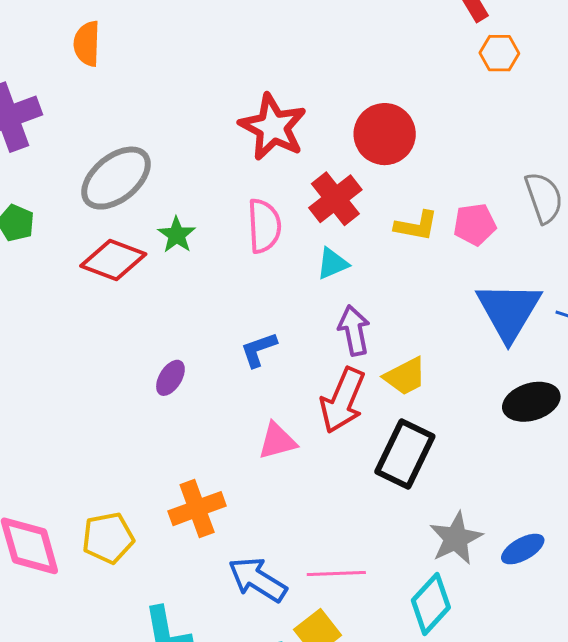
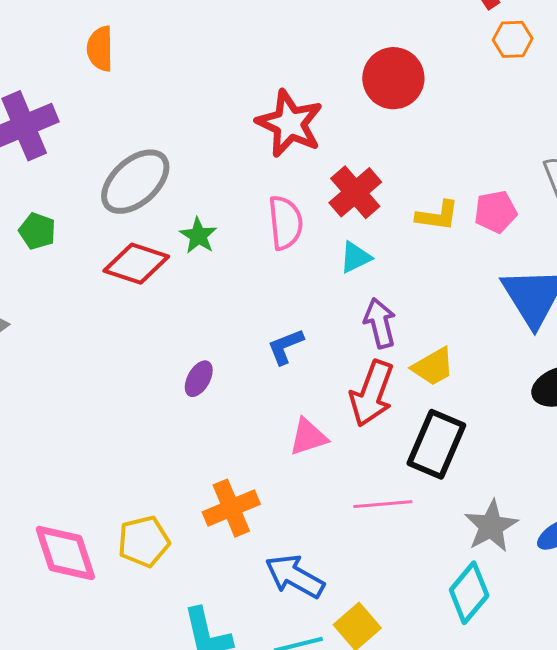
red circle: (385, 134) -> (393, 78), moved
pink line: (336, 574) -> (383, 504), moved

